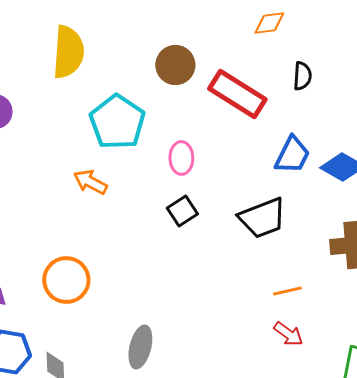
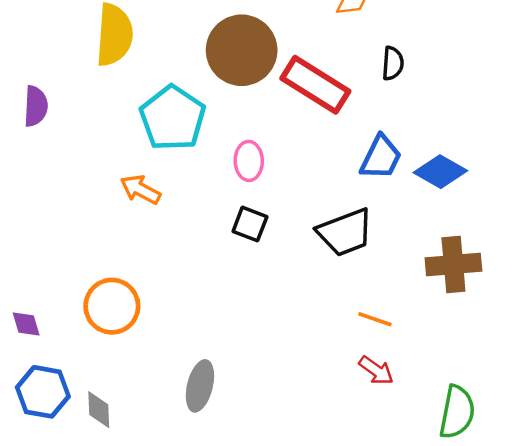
brown circle: (175, 65) -> (242, 50), size x1.5
black square: (182, 211) -> (250, 224), turned -36
orange line: (287, 291) -> (375, 319), turned 32

